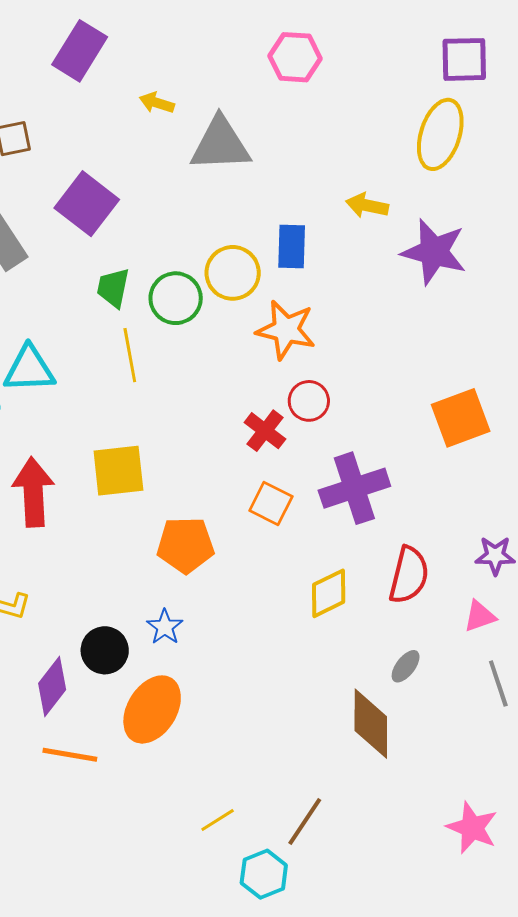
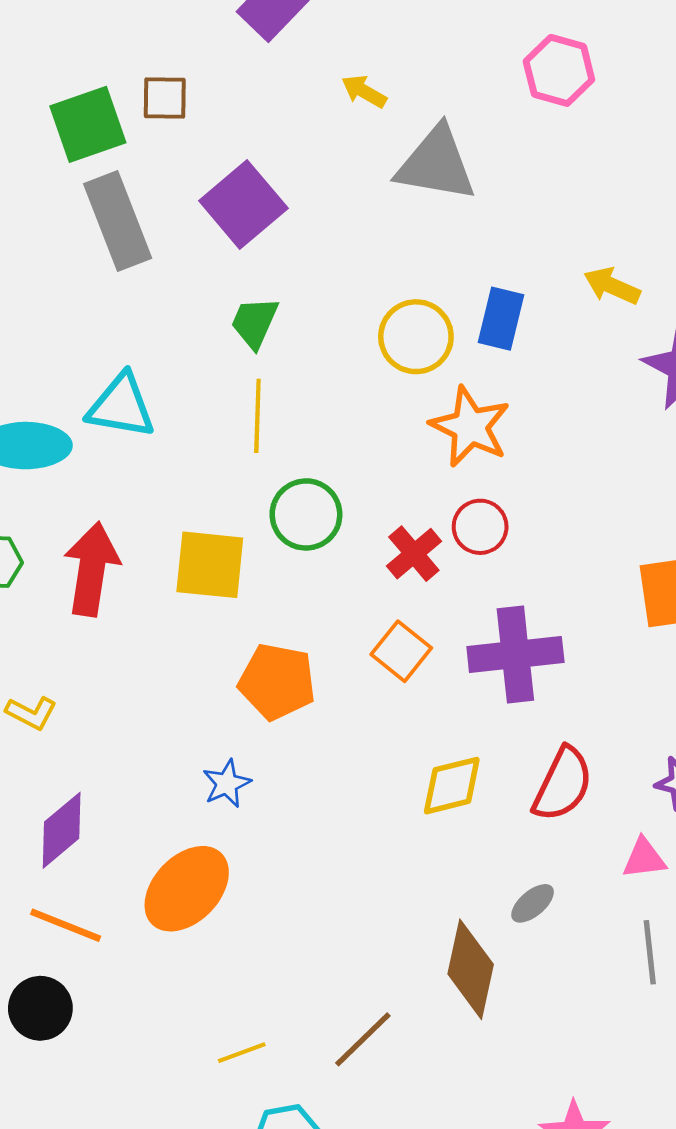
green circle: (176, 298) -> (306, 514), moved
black circle: (105, 650) -> (40, 1008), moved
brown line: (305, 821) -> (363, 1039), moved

